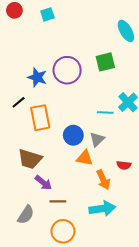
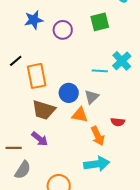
purple circle: (67, 70) -> (63, 30), size x0.7
blue star: (37, 77) -> (34, 20), moved, turned -30
brown trapezoid: (30, 159) -> (44, 110), moved
brown line: (58, 201) -> (14, 148), moved

